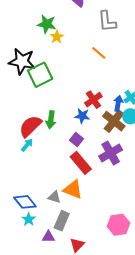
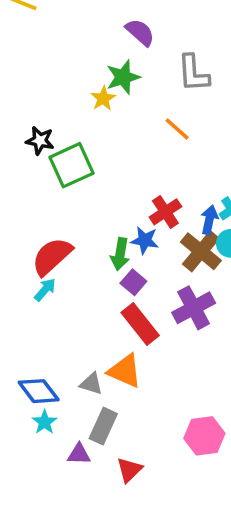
green star: (47, 24) -> (123, 77), moved, turned -30
black star: (22, 61) -> (40, 141), size x0.6
green arrow: (51, 120) -> (120, 254), moved

